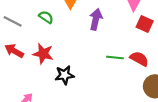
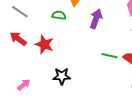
green semicircle: (46, 17) -> (59, 15), moved, turned -32
black star: (65, 75) -> (62, 76), moved

